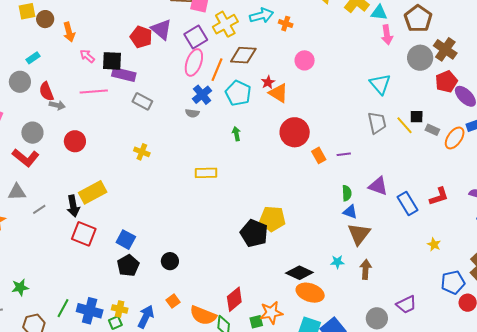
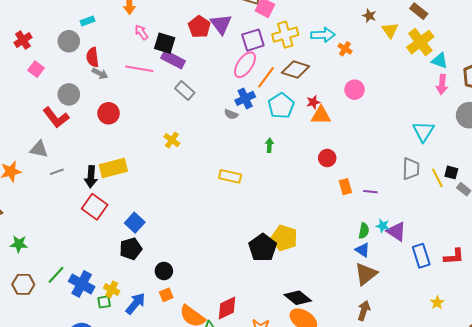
orange triangle: (278, 93) -> (321, 115), turned -45
red circle: (295, 132) -> (327, 158), size x0.6
black circle: (170, 261) -> (164, 271), moved
cyan star: (337, 262) -> (383, 226), moved

